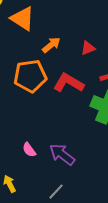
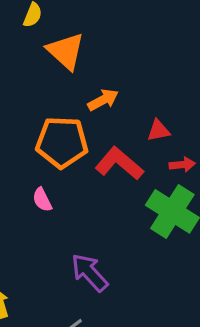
red triangle: (88, 48) -> (158, 131), moved
pink semicircle: (29, 150) -> (42, 200), moved

